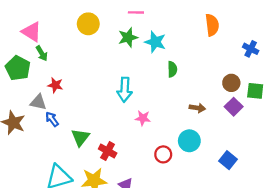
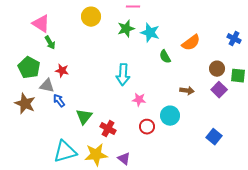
orange semicircle: (212, 25) -> (191, 43), moved, turned 60
green pentagon: (18, 68) -> (29, 68), moved
green semicircle: (172, 69) -> (165, 57), turned 152
cyan circle: (189, 141) -> (170, 116), moved
red circle: (163, 154) -> (147, 127), moved

